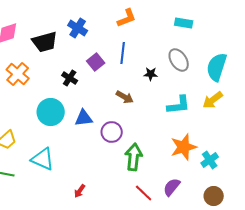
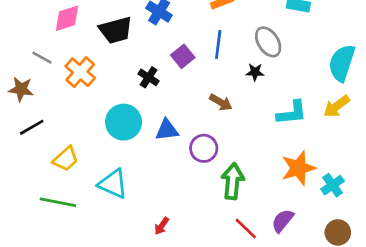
gray ellipse: (179, 60) -> (268, 42), moved

